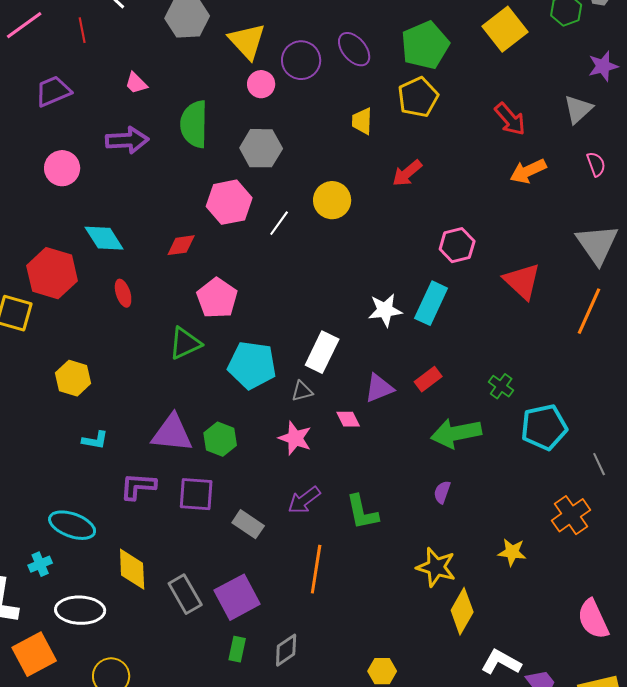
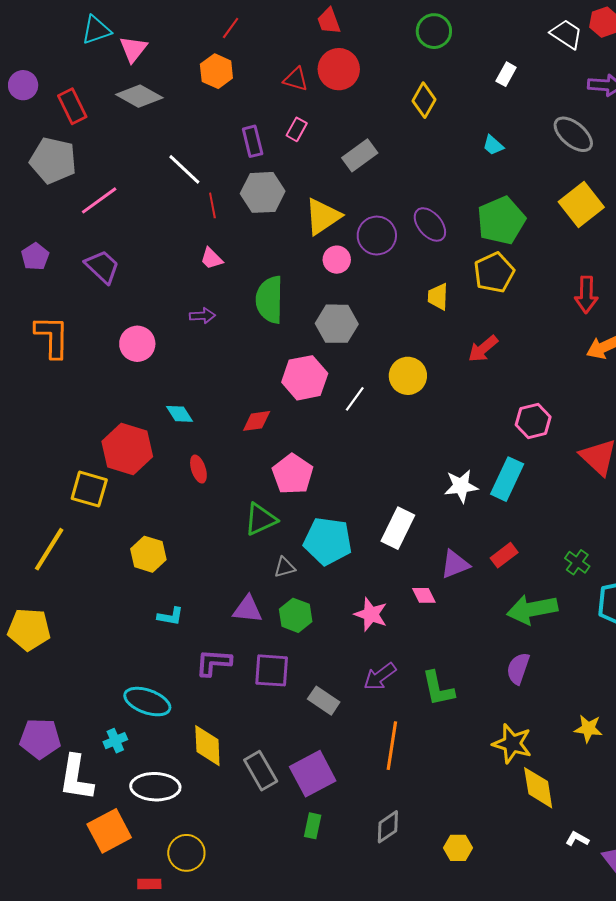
red line: (82, 30) -> (212, 205), moved
yellow triangle: (247, 41) -> (323, 216), turned 39
purple trapezoid: (53, 91) -> (102, 267), moved, turned 66
red arrow: (510, 119) -> (586, 295), turned 42
purple arrow: (127, 140) -> (202, 316), size x0.6
cyan diamond: (104, 238) -> (179, 414), size x0.7
gray triangle: (302, 391) -> (285, 567), moved
purple triangle: (172, 433) -> (248, 609), size x0.7
purple semicircle: (442, 492) -> (518, 668), size x1.4
yellow diamond: (462, 611) -> (538, 788), turned -39
gray diamond: (286, 650) -> (388, 827), moved
white L-shape: (501, 662) -> (577, 839), size x0.6

